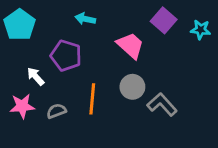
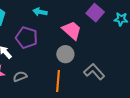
gray circle: (132, 87) -> (65, 54), moved
orange line: (92, 99) -> (58, 81), moved

